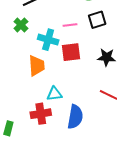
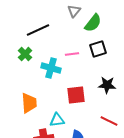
red square: (71, 52) -> (76, 95), moved
orange trapezoid: (37, 66) -> (29, 103), moved

